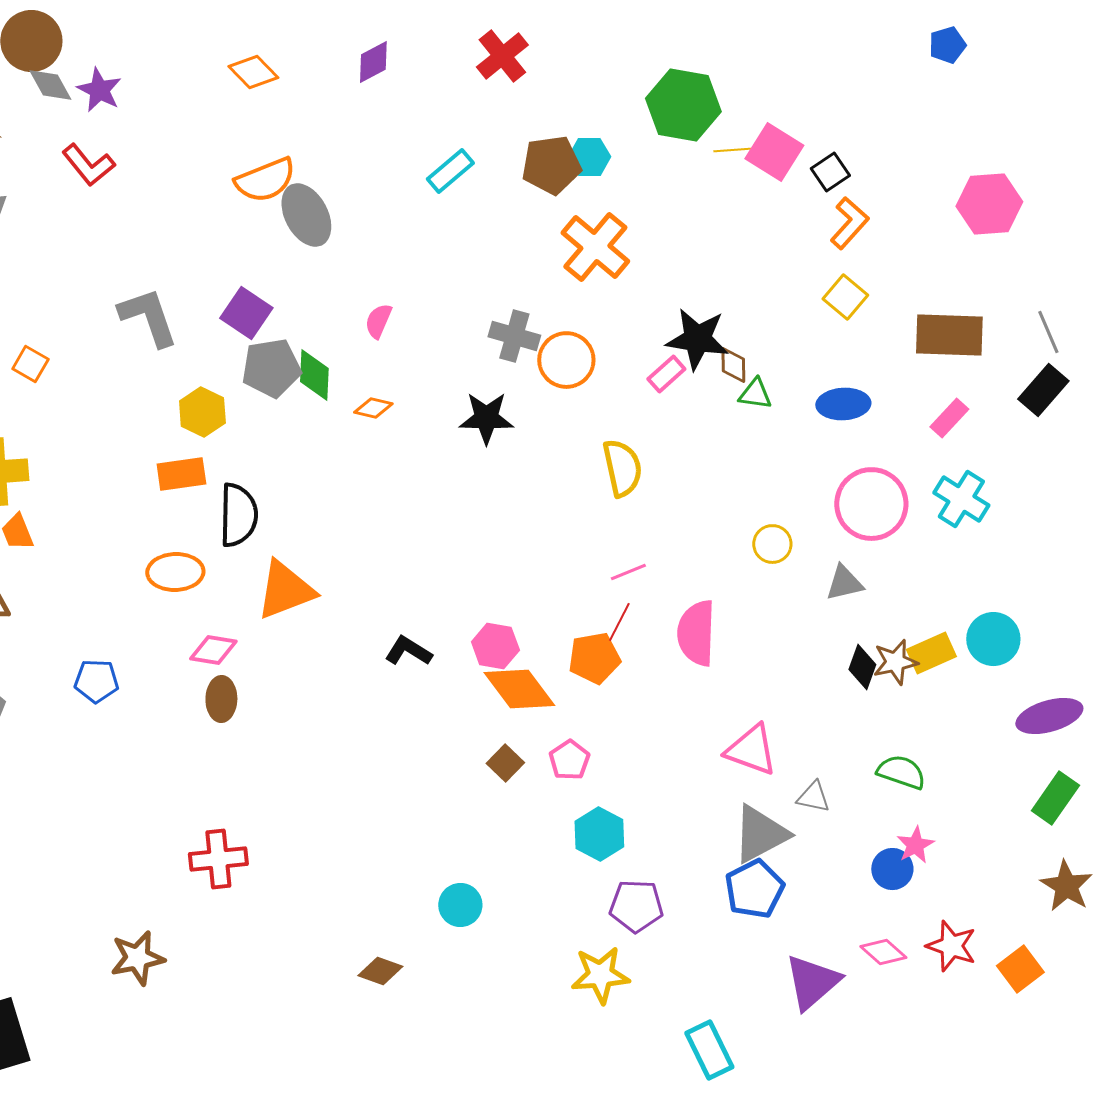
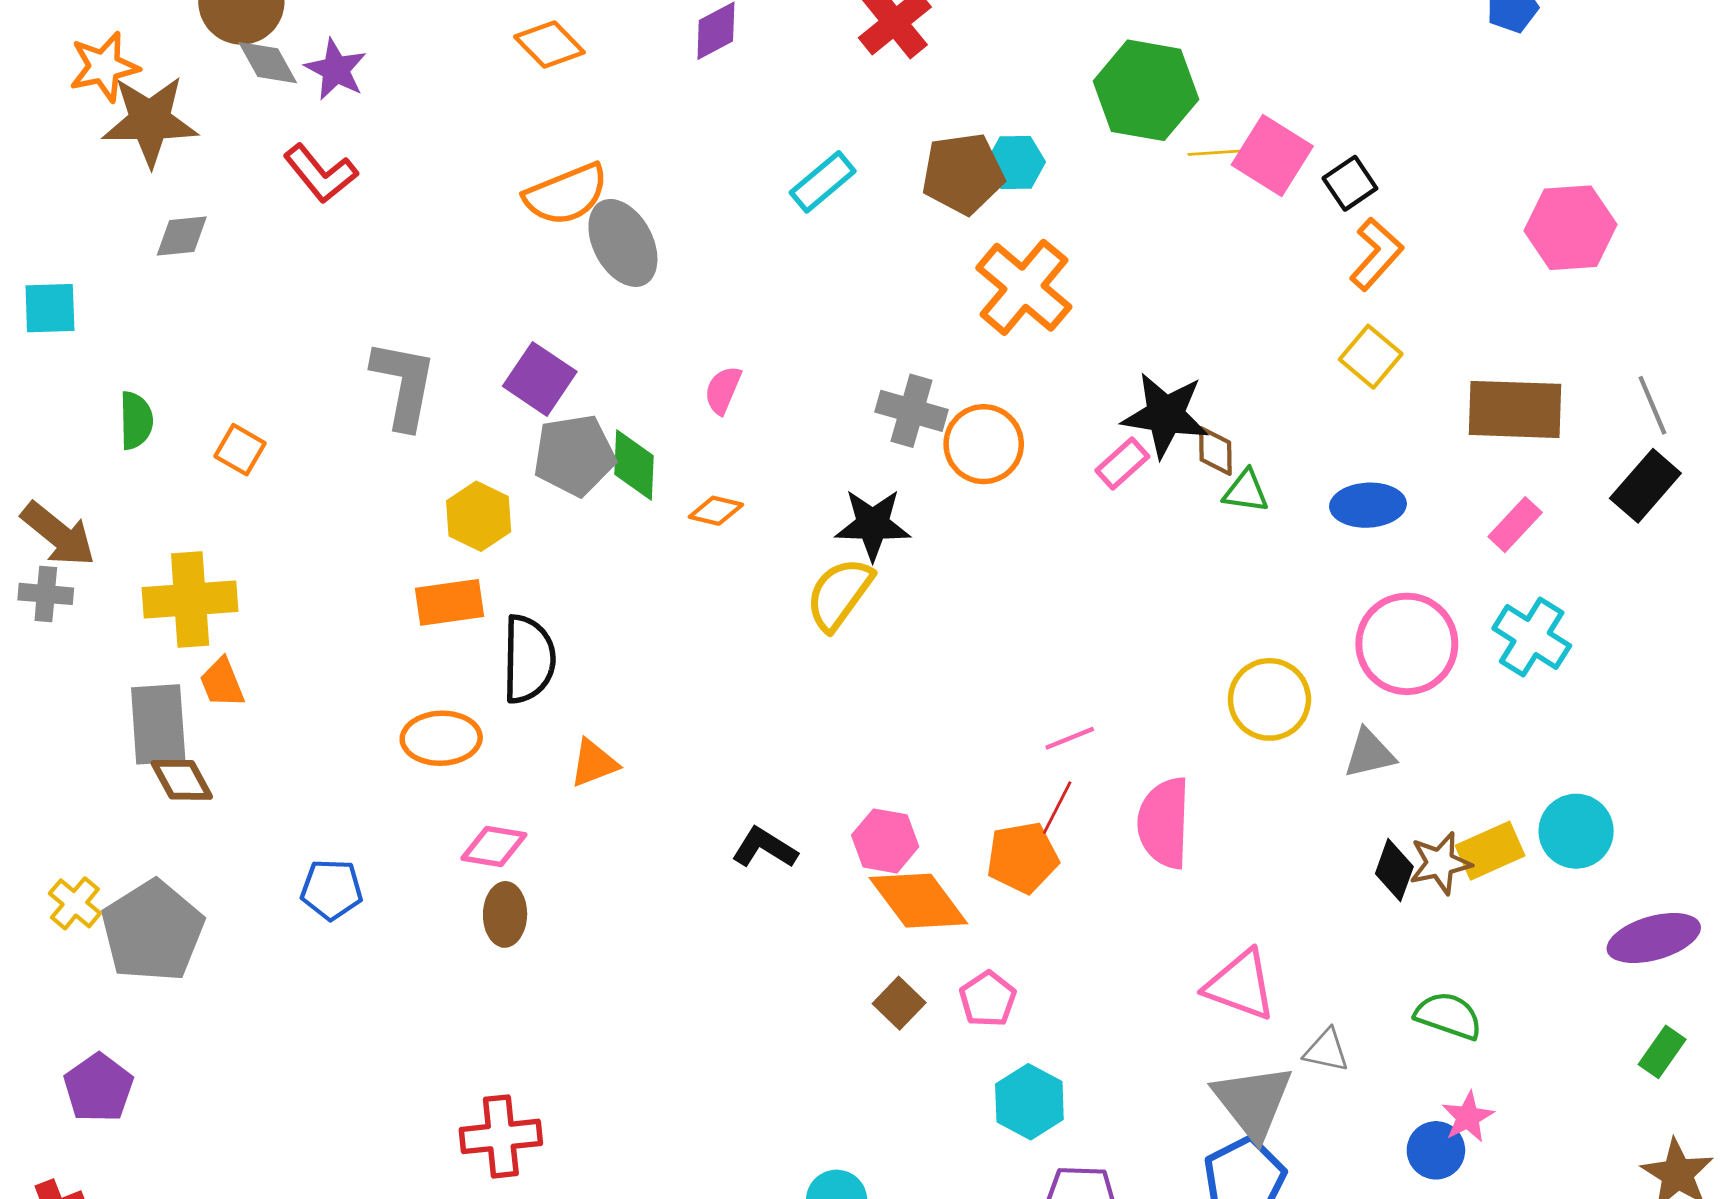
gray L-shape: (148, 317) -> (404, 384), turned 30
yellow semicircle: (622, 468) -> (839, 594), moved, turned -132
yellow circle: (772, 544) -> (1269, 699), size x1.5
orange triangle: (285, 590) -> (594, 763), size x0.6
green rectangle: (1055, 798) -> (1662, 1052), size x0.7
gray triangle: (760, 834) -> (1253, 1102), turned -40

